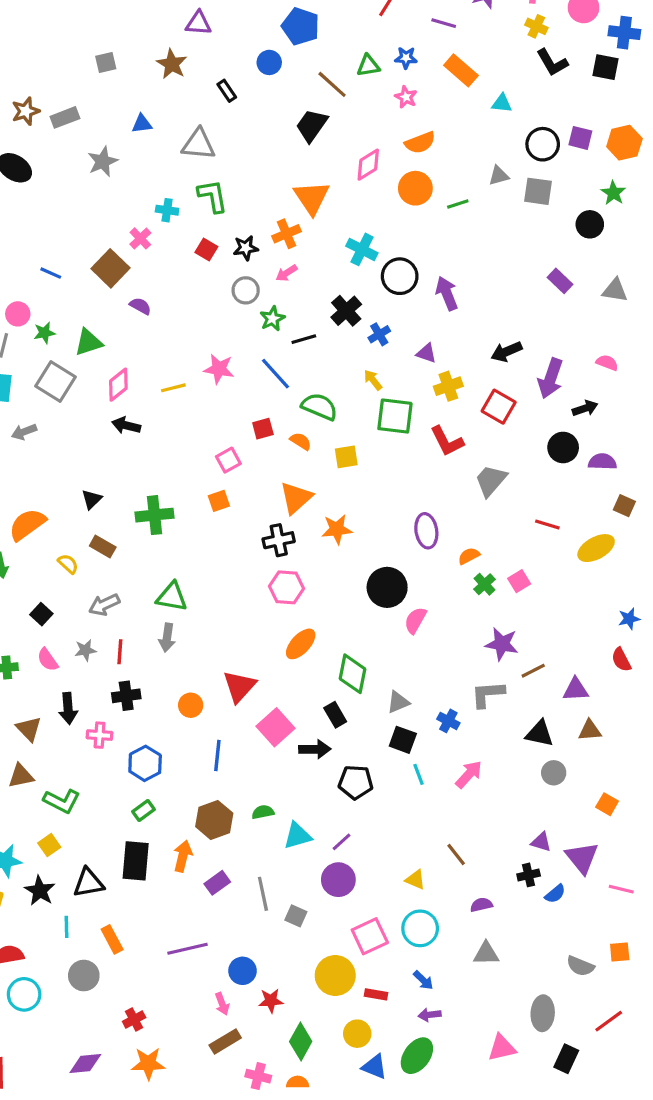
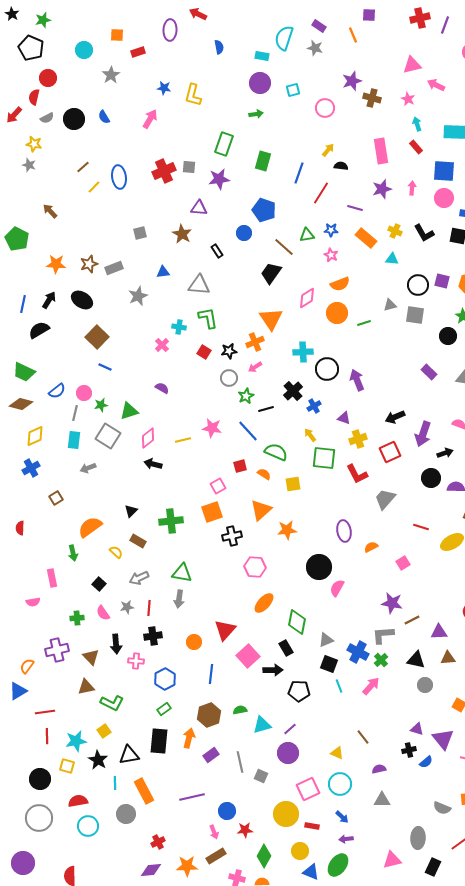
yellow cross: (536, 26) -> (395, 231), moved
cyan cross: (362, 249) -> (303, 352), turned -30
brown square: (110, 268) -> (97, 337), moved
red square: (499, 407) -> (390, 452), turned 35
orange square: (219, 501) -> (212, 512), size x1.5
black cross: (279, 540) -> (232, 536), moved
green cross: (485, 584) -> (381, 660), moved
blue cross: (448, 721) -> (358, 652), size x1.5
orange rectangle: (112, 939) -> (144, 791), size x1.4
purple diamond: (85, 1064) -> (151, 870), moved
orange star: (148, 1064) -> (187, 866), moved

